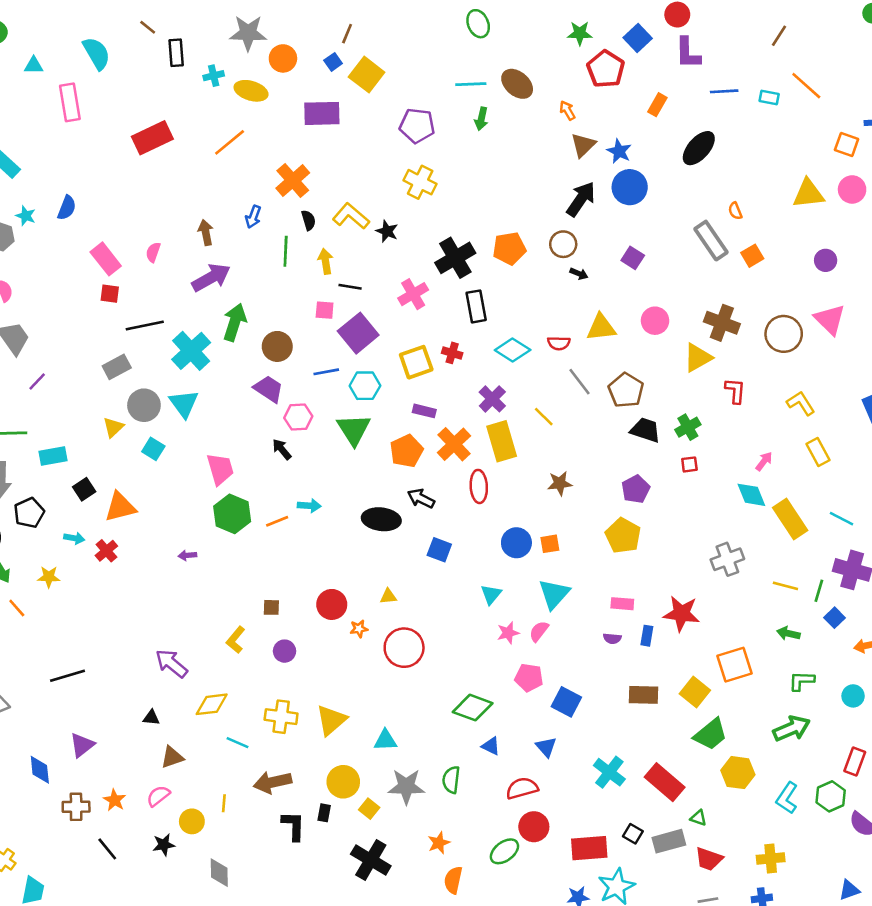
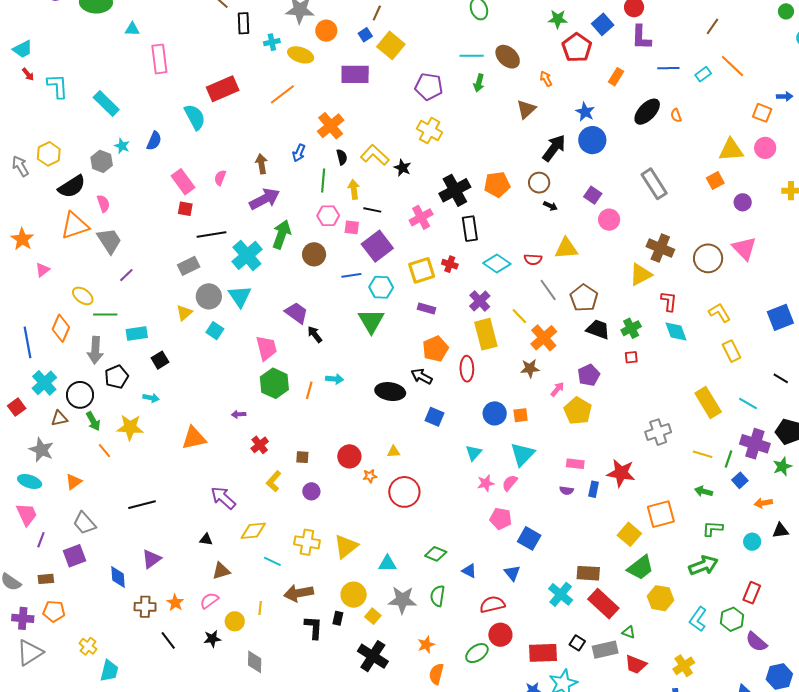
cyan semicircle: (97, 53) -> (195, 117), moved
cyan rectangle: (769, 97) -> (703, 74), turned -49
brown triangle: (583, 145) -> (526, 109), moved
orange semicircle: (735, 211) -> (676, 115), moved
orange square: (752, 256) -> (715, 181), moved
pink circle: (655, 321) -> (609, 220), moved
purple trapezoid: (269, 389) -> (296, 313), moved
pink hexagon: (298, 417) -> (328, 216), moved
orange cross: (454, 444) -> (544, 338), moved
orange pentagon: (407, 451) -> (435, 349), moved
pink arrow: (764, 461) -> (557, 389), moved
cyan diamond: (751, 495) -> (676, 331), moved
orange triangle: (120, 507) -> (194, 438), moved
orange line: (277, 521) -> (309, 390), turned -54
red cross: (106, 551) -> (260, 445), moved
yellow star: (49, 577) -> (130, 427), size x1.5
brown rectangle: (643, 695) -> (588, 573), moved
green diamond: (473, 708) -> (436, 554), moved, size x0.7
yellow cross: (771, 858) -> (684, 666), turned -30

